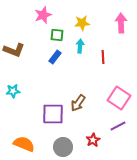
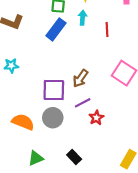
blue rectangle: (55, 57) -> (56, 29), size x1.5
purple line: (118, 126) -> (83, 103), moved
gray circle: (63, 147) -> (53, 118), moved

